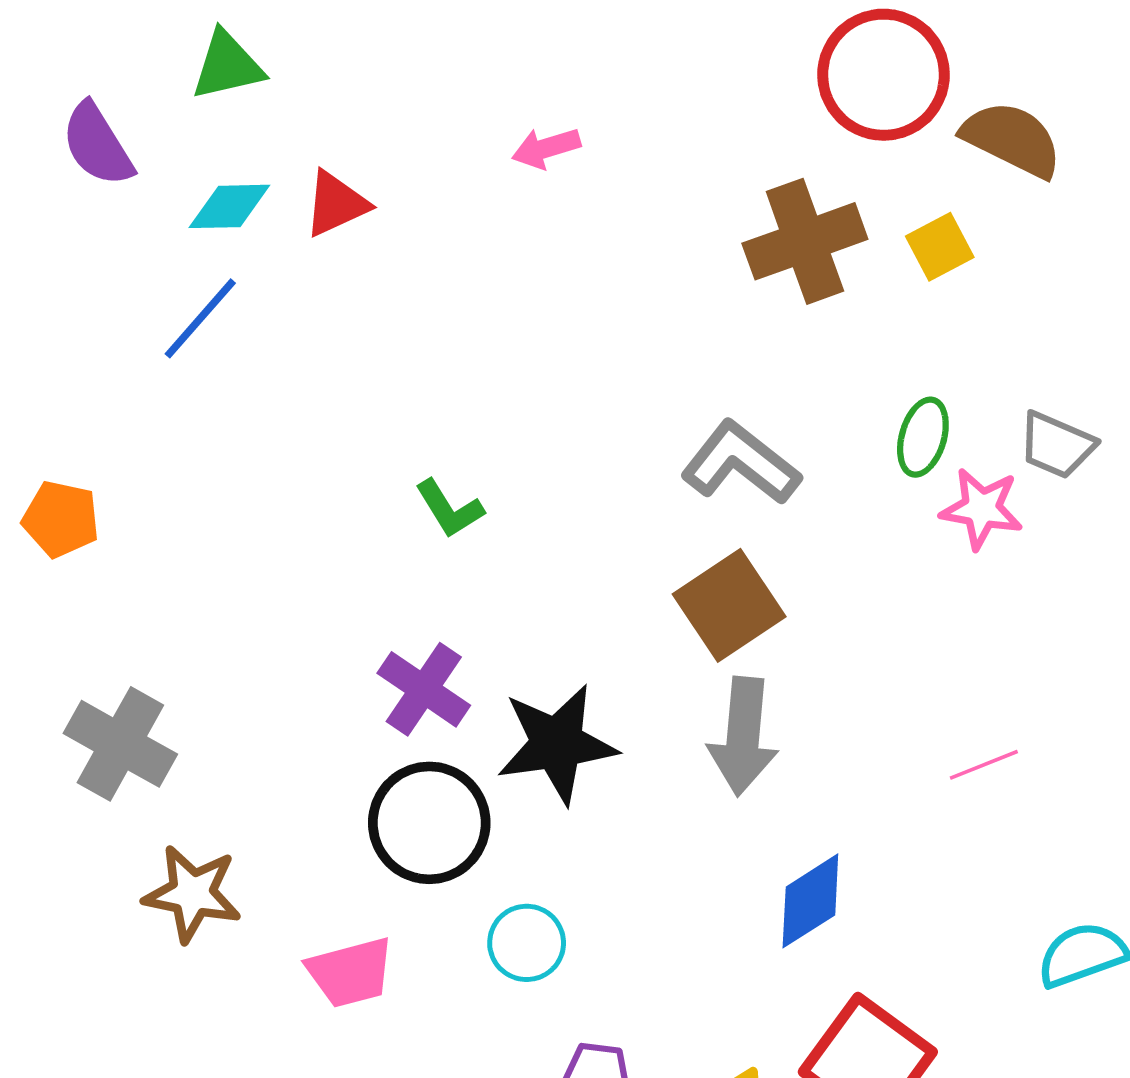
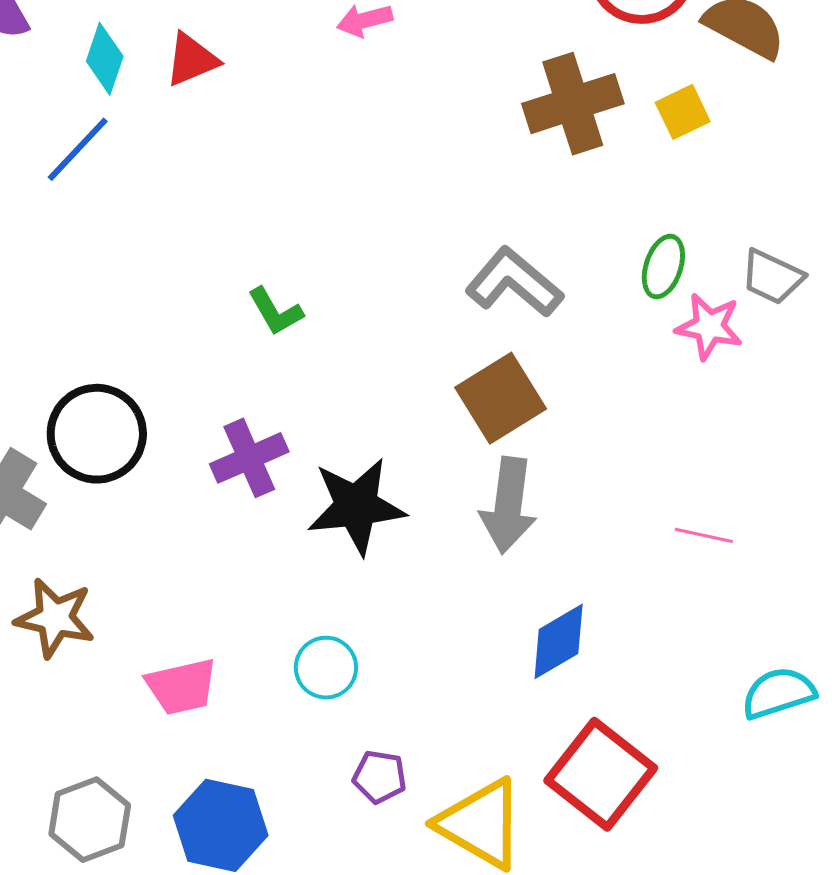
cyan diamond: (229, 206) -> (105, 59), turned -72
purple cross: (424, 689) -> (249, 458), turned 30
pink line: (984, 765) -> (704, 535), turned 32
black circle: (429, 823) -> (97, 434), moved

